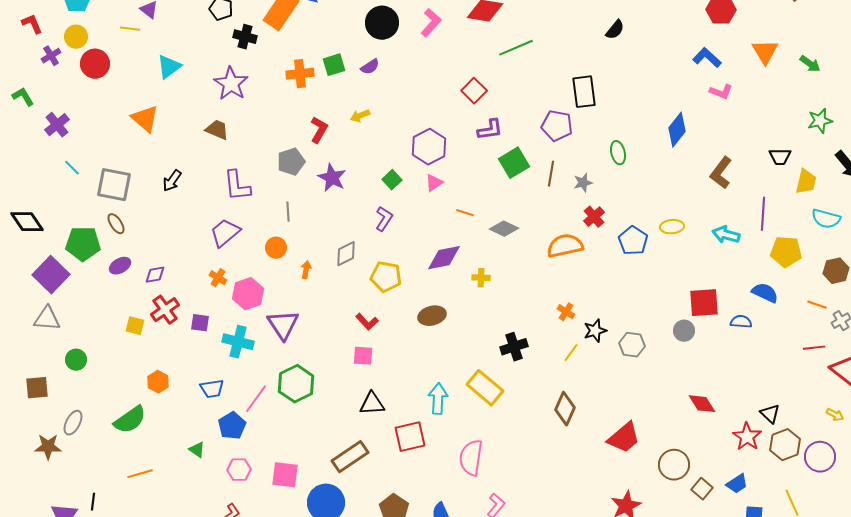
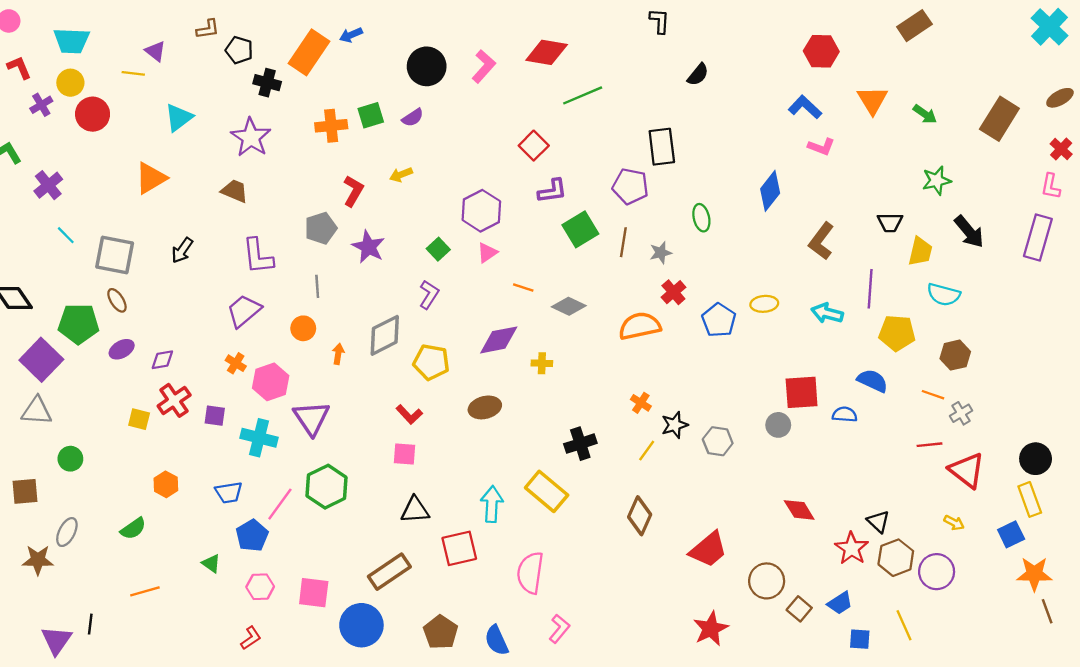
orange triangle: (145, 119) -> (151, 178), turned 48
gray diamond: (346, 254) -> (385, 335), size x1.4
green semicircle: (130, 420) -> (133, 529), size x0.7

